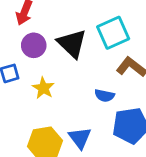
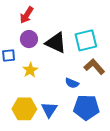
black triangle: (72, 44) -> (56, 43), turned -30

